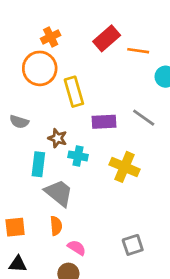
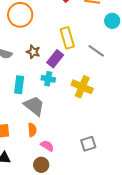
yellow rectangle: (74, 92) -> (67, 38), moved
purple rectangle: (104, 122) -> (55, 59), moved, turned -48
brown star: (57, 138) -> (33, 52), moved

